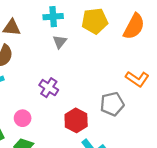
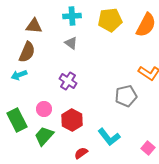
gray triangle: (60, 42) -> (71, 43), moved, turned -32
red hexagon: (76, 120) -> (72, 120), moved

